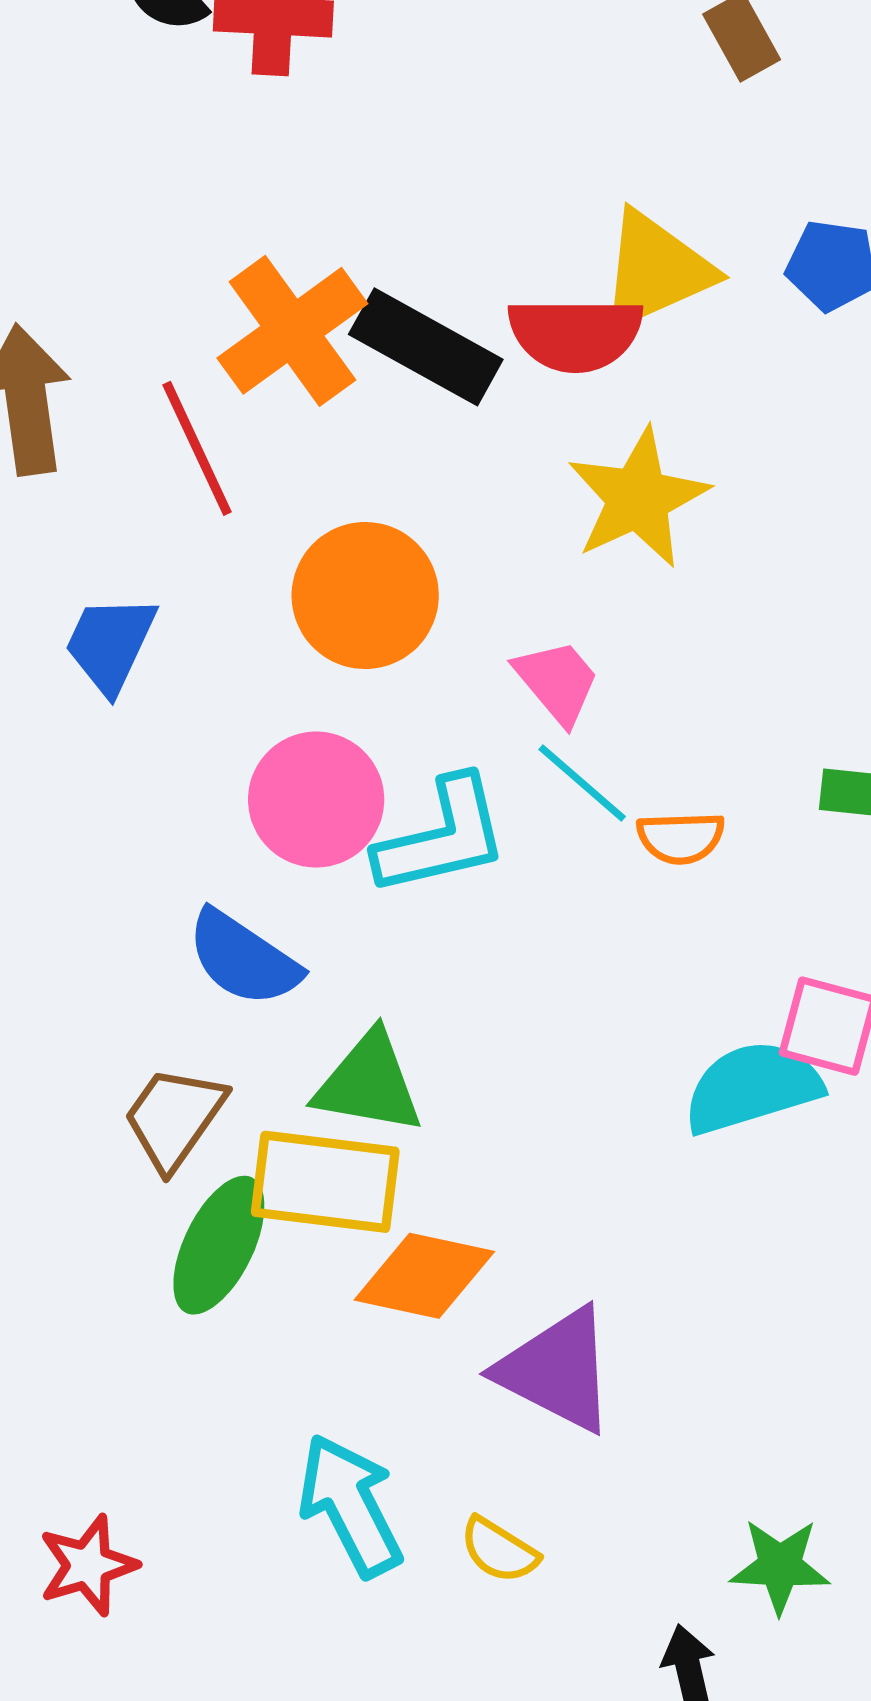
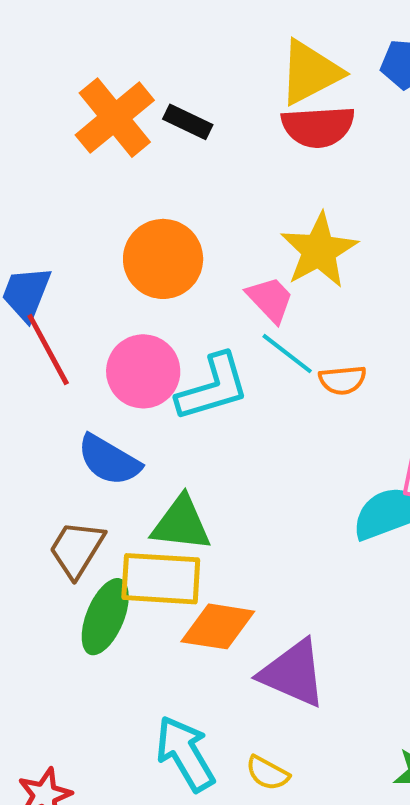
red semicircle: (575, 334) -> (318, 127), moved
black rectangle: (426, 347) -> (188, 122), size x0.6
red line: (197, 448) -> (48, 349), moved
yellow star: (638, 498) -> (319, 251), moved

